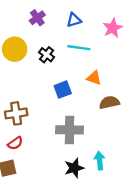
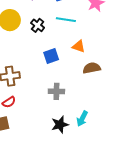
gray cross: (70, 130) -> (56, 91), size x0.7
cyan arrow: (100, 161) -> (82, 119), turned -147

